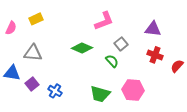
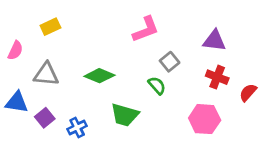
pink semicircle: (11, 28) -> (15, 50), moved
green diamond: (82, 48) -> (99, 76), moved
pink hexagon: (133, 90) -> (205, 119), moved
blue cross: (55, 91) -> (77, 128), turned 32
green trapezoid: (100, 94) -> (125, 115), moved

